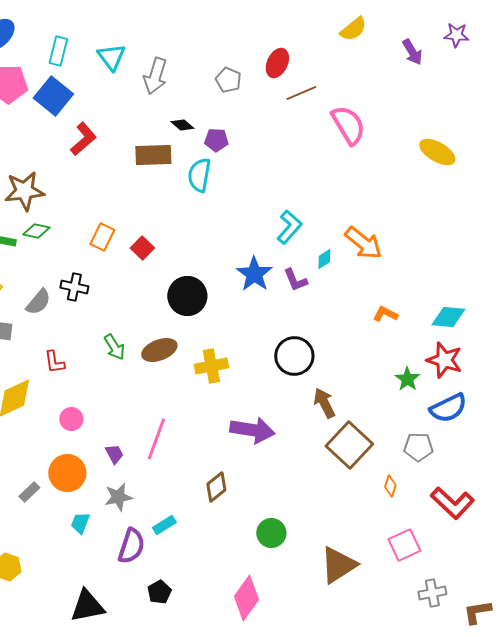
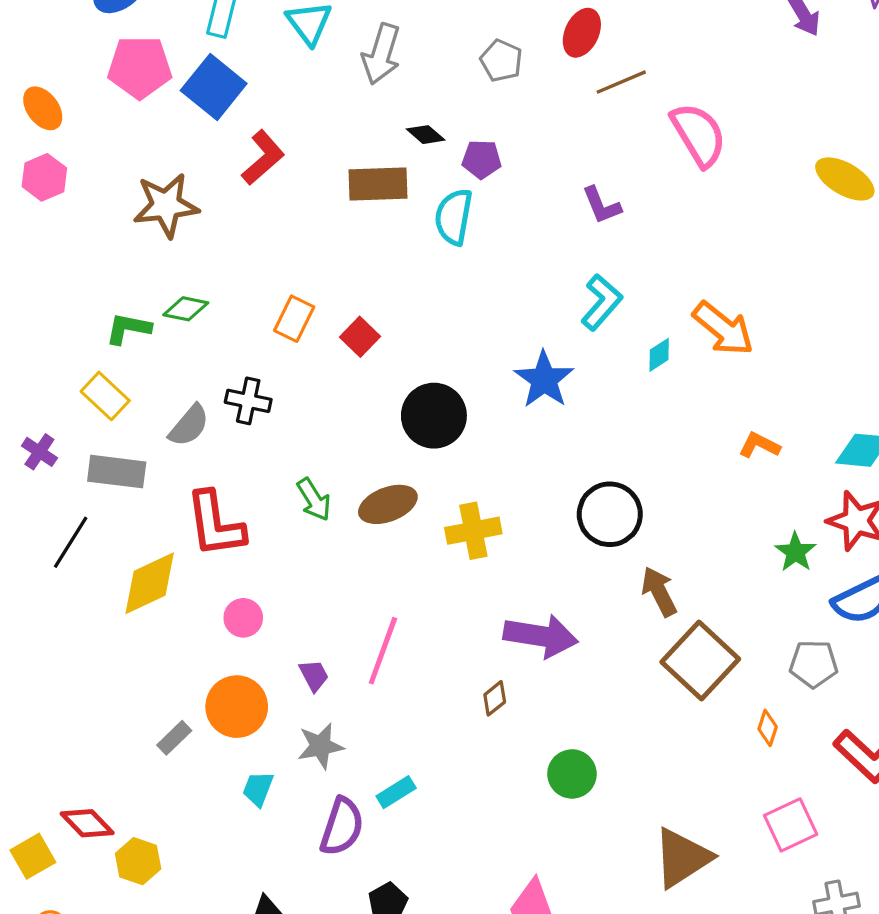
brown star: (24, 191) -> (166, 205), moved
purple L-shape: (295, 280) -> (602, 205), moved
red L-shape: (54, 362) -> (215, 524), size x1.8
brown diamond: (216, 487) -> (495, 698), moved, size x0.7
green circle: (271, 533) -> (572, 774), moved

